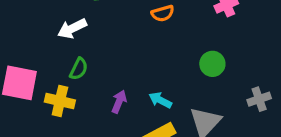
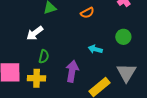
cyan arrow: (160, 100) -> (95, 49), moved
purple arrow: (119, 102) -> (72, 71), size x1.5

